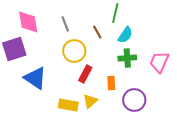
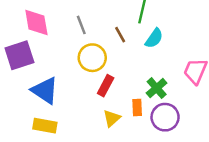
green cross: (127, 58) -> (157, 88), moved, turned -36
orange rectangle: (111, 83) -> (137, 107), moved
yellow rectangle: (68, 105) -> (45, 126), moved

